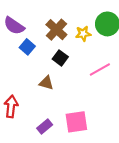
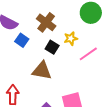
yellow star: (83, 34) -> (71, 39), moved
brown triangle: (46, 83) -> (42, 71), size x1.5

